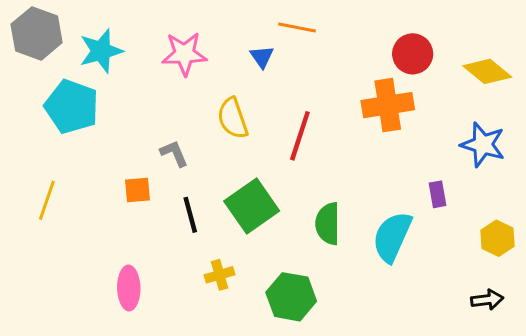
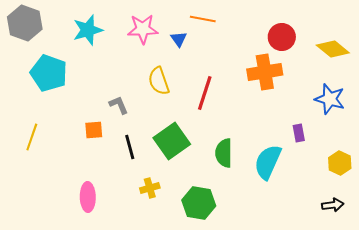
cyan star: (101, 51) -> (88, 30), moved
pink star: (184, 54) -> (143, 29), moved

